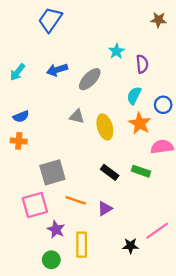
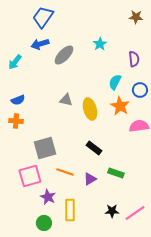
purple semicircle: (142, 64) -> (134, 59), moved
blue arrow: (57, 70) -> (40, 44), moved
gray ellipse: (90, 79) -> (64, 55), moved
green rectangle: (141, 171) -> (116, 173), moved
pink line: (157, 231) -> (135, 213), moved

